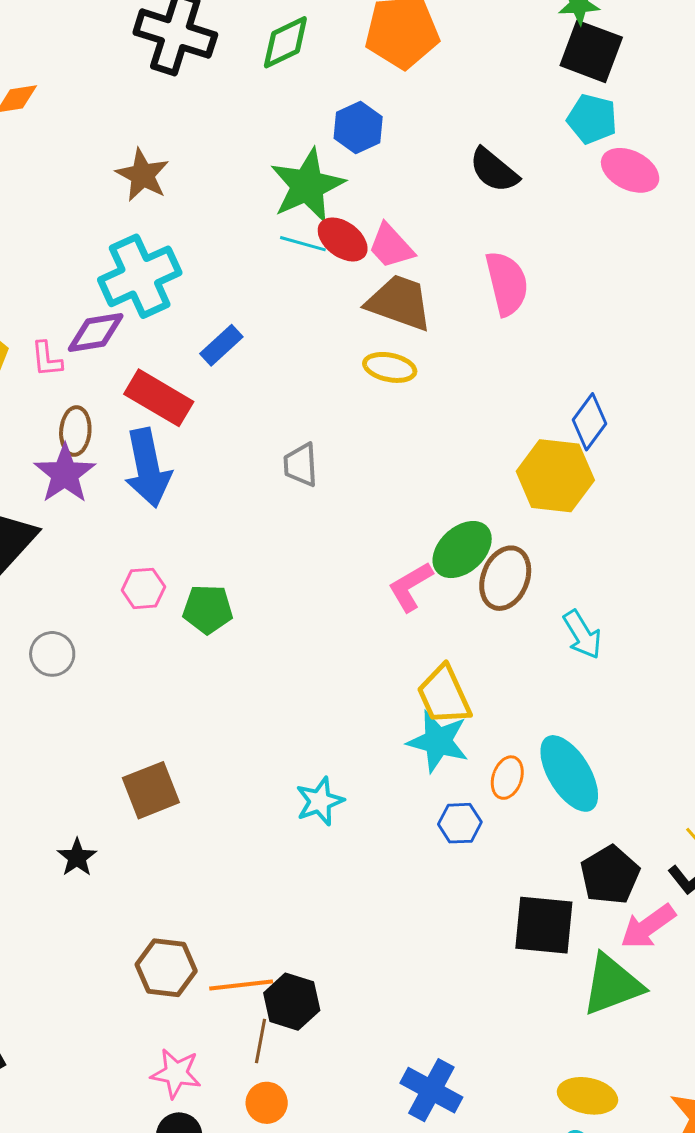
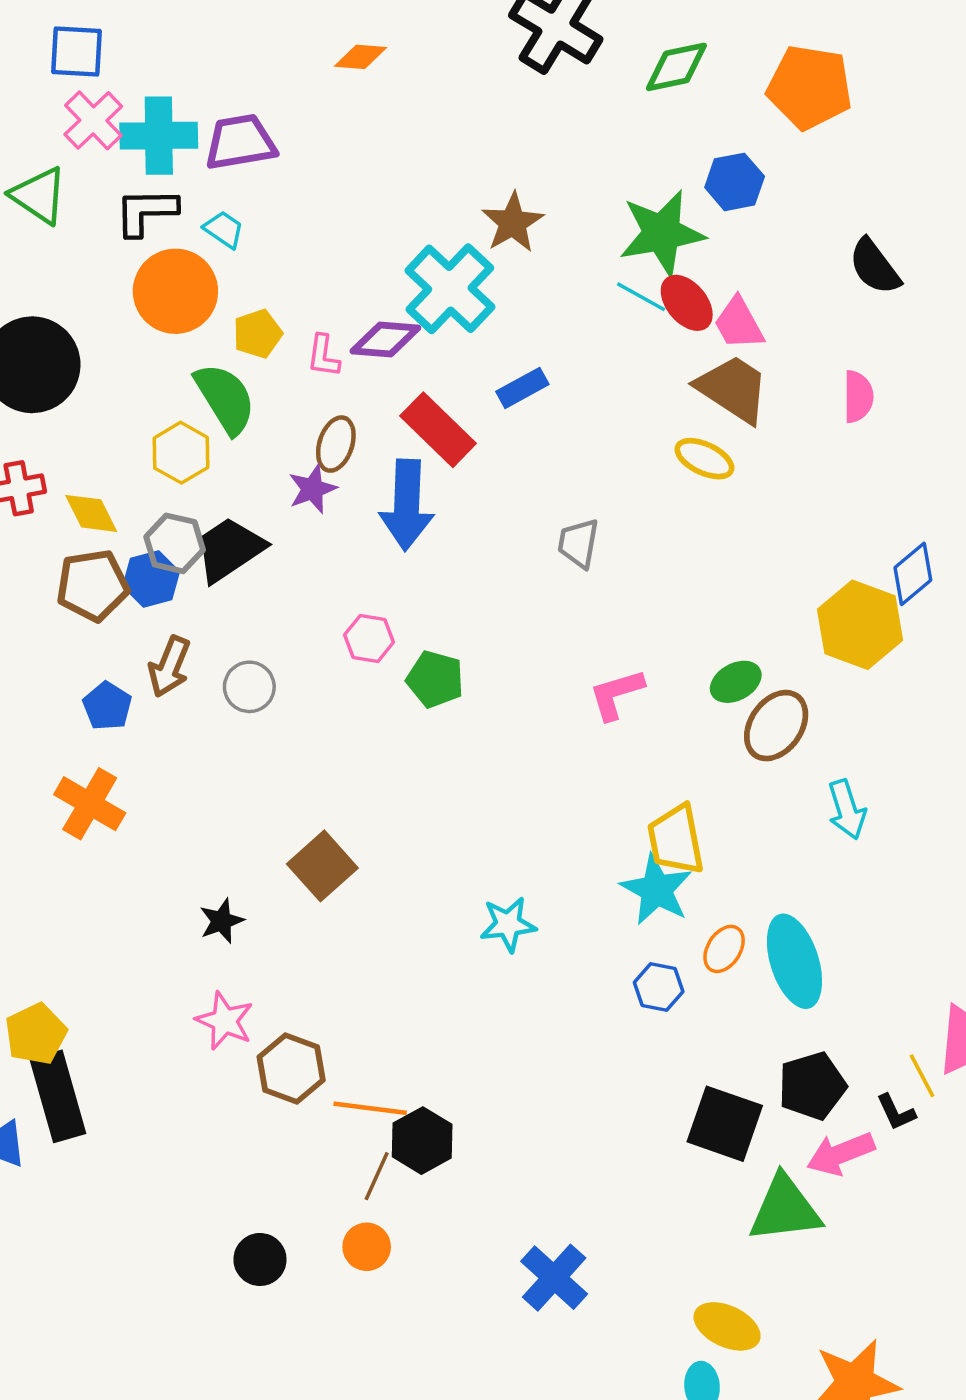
brown star: (142, 175) -> (513, 223), moved
cyan cross: (140, 276) -> (450, 289), turned -36
pink semicircle: (507, 283) -> (858, 397), size x0.7
purple star: (65, 474) -> (312, 489), size x0.7
green ellipse: (462, 550) -> (736, 682), size x0.7
pink L-shape: (410, 587) -> (616, 694), moved
brown square: (151, 790) -> (322, 866), turned -34
pink star: (176, 1073) -> (225, 1021), moved

